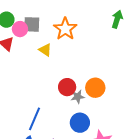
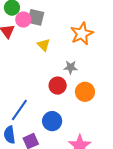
orange star: (65, 29) -> (82, 34), moved
gray star: (78, 97) -> (71, 67), moved
blue circle: (80, 123) -> (52, 121), moved

